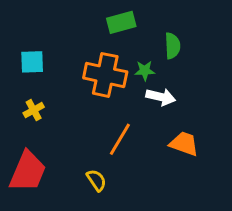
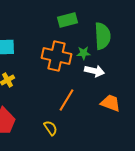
green semicircle: (172, 46) -> (102, 36), size x1.5

